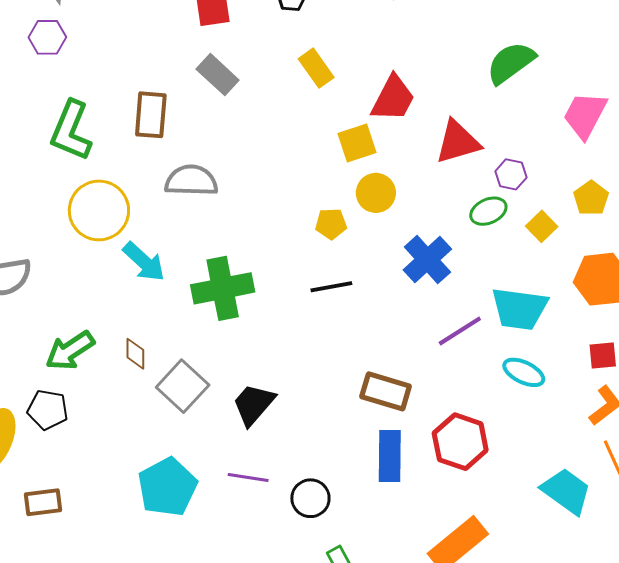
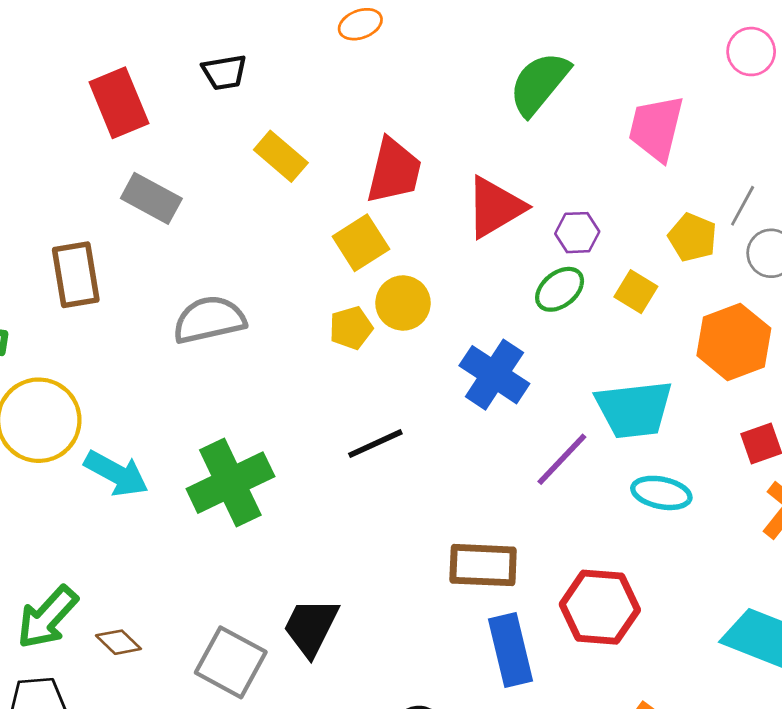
gray semicircle: (191, 181) -> (209, 320), moved
yellow pentagon: (331, 224) -> (351, 328), moved
brown diamond: (135, 354) -> (118, 642), moved, turned -32
gray square: (183, 386) -> (231, 662), moved

